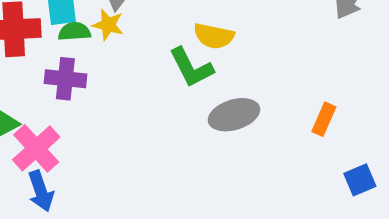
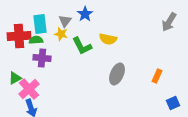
green semicircle: (74, 32) -> (36, 40), moved
green L-shape: (191, 67) -> (82, 46), moved
gray ellipse: (234, 115) -> (117, 74), turned -50

